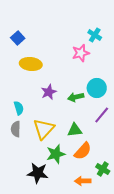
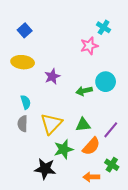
yellow ellipse: (31, 64) -> (23, 62), moved
purple star: (49, 92) -> (52, 77), moved
purple line: (102, 115) -> (111, 130), moved

